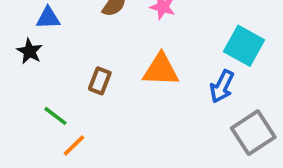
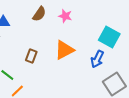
orange triangle: (161, 70) -> (64, 50), turned -30

